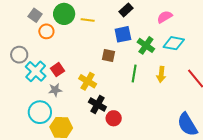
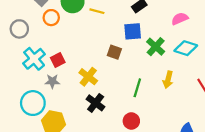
gray circle: (19, 55) -> (19, 29), moved
green line: (134, 73) -> (137, 88), moved
red circle: (114, 118) -> (131, 121), moved

